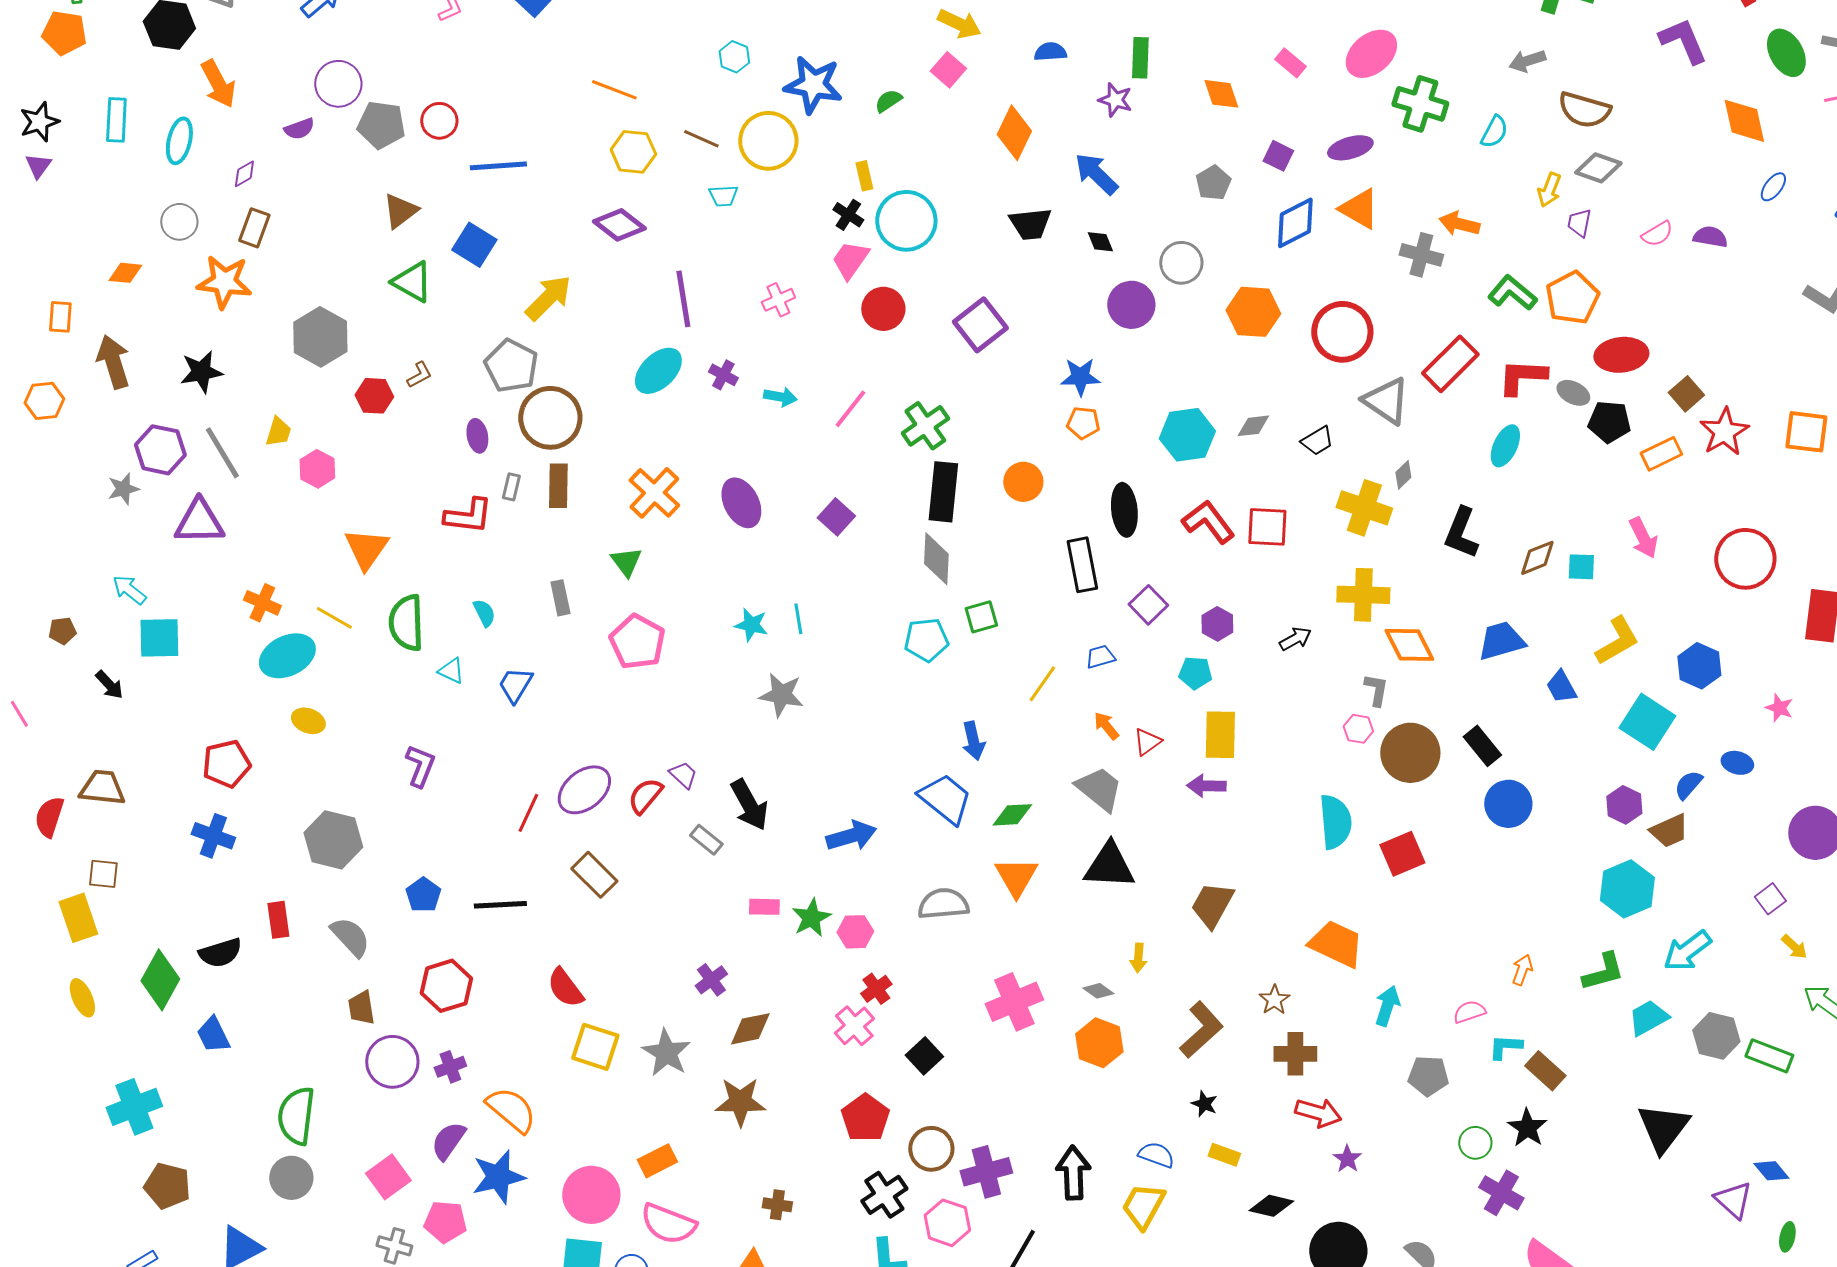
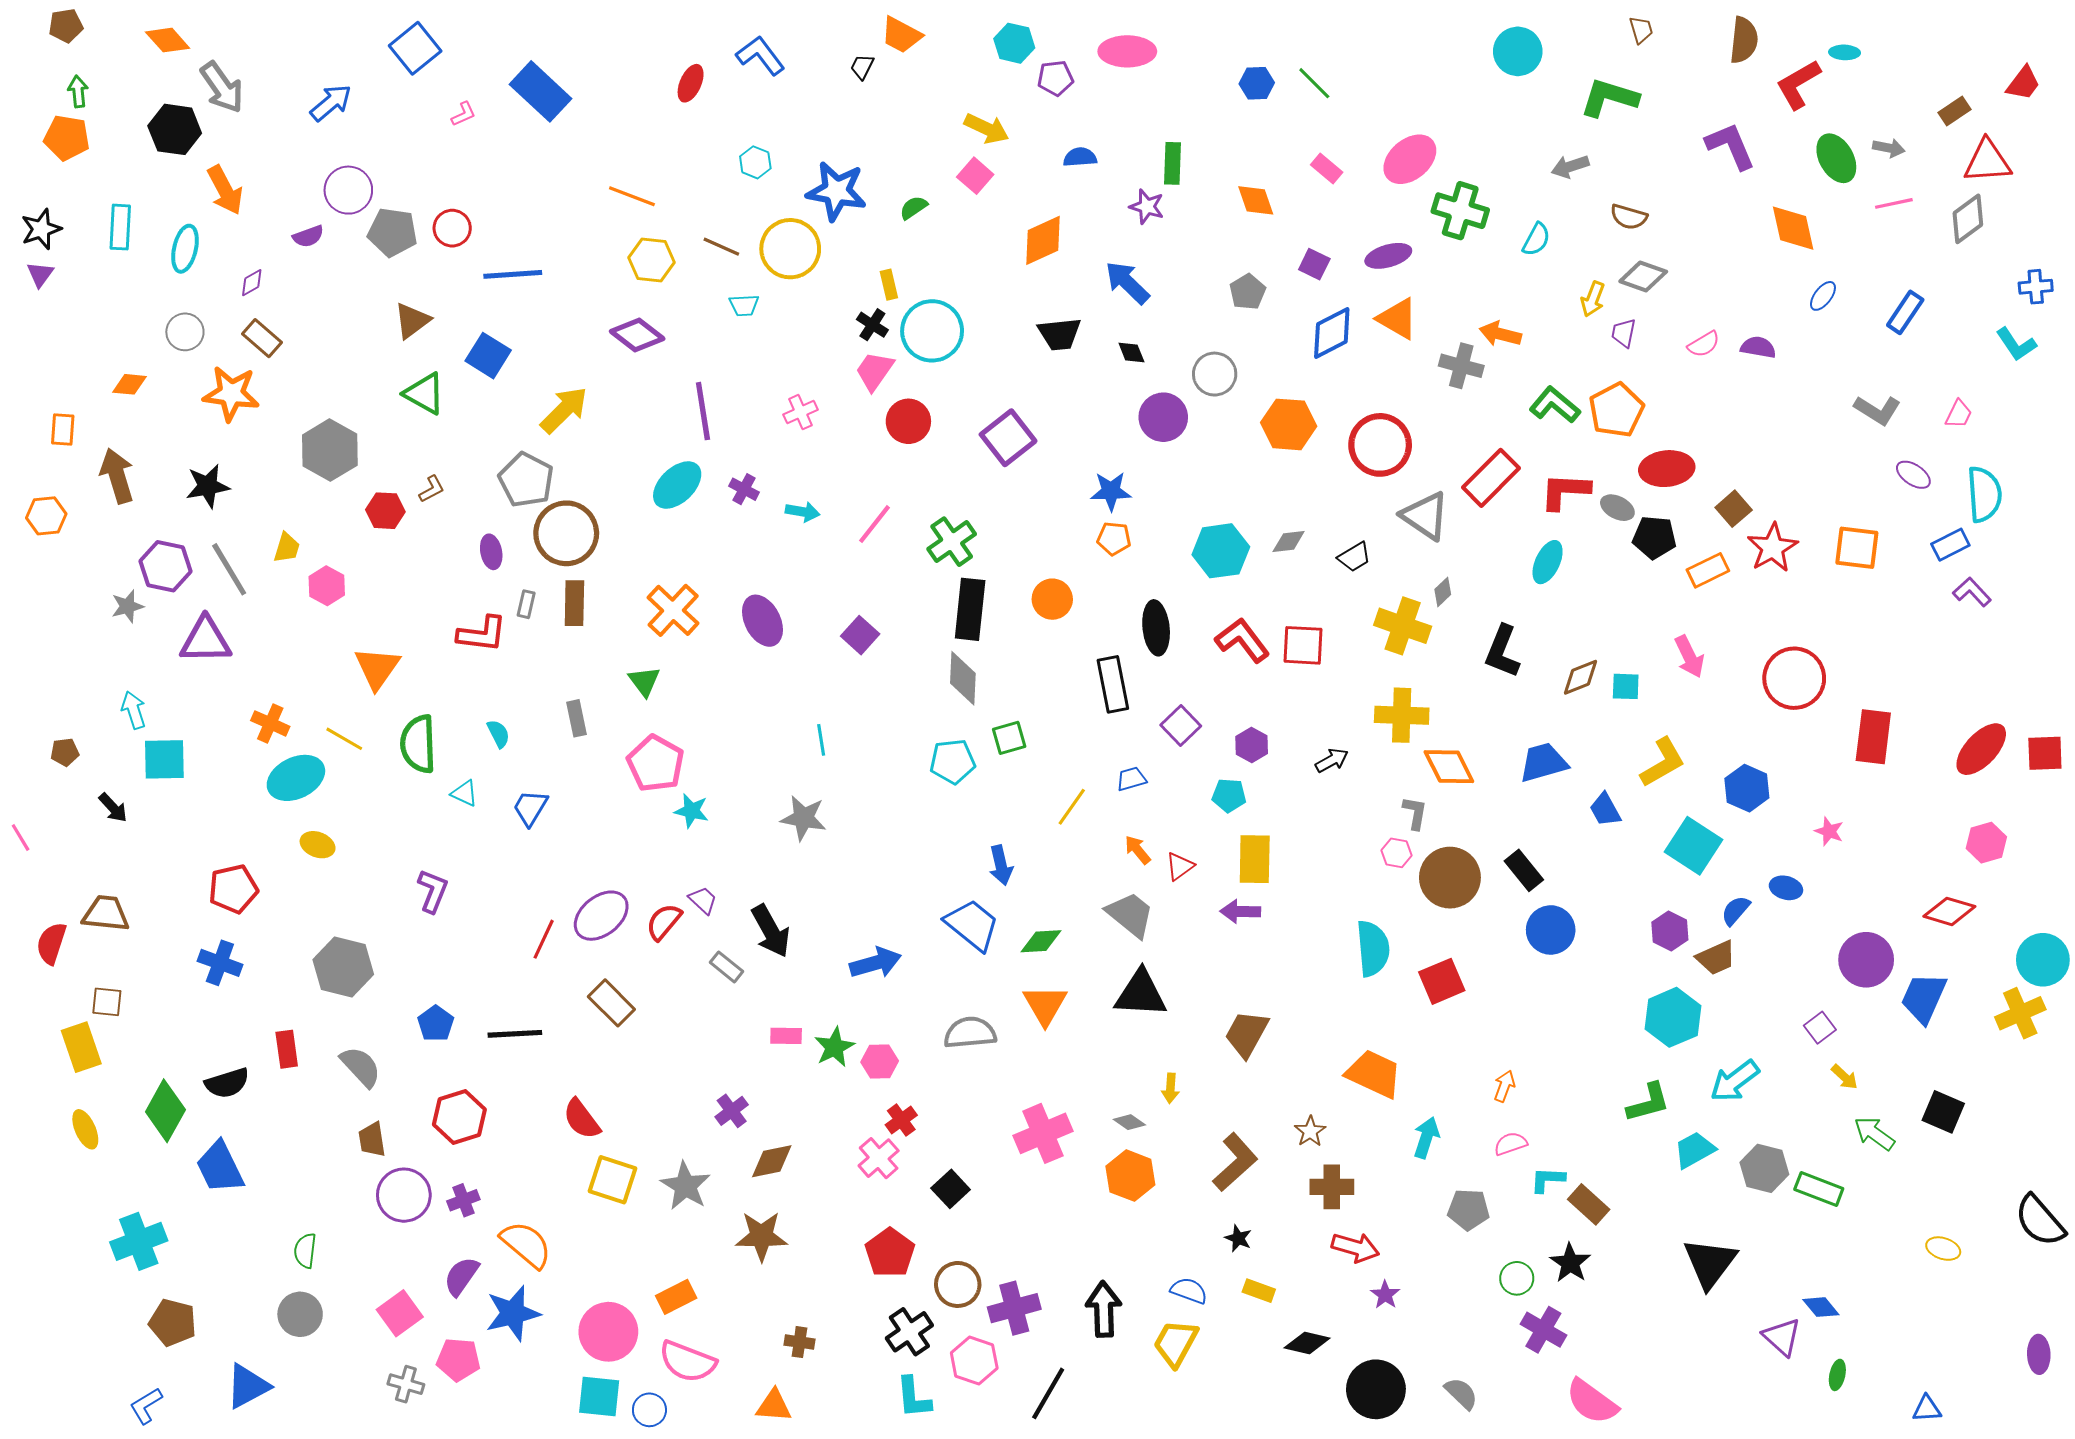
brown semicircle: (1584, 110) -> (1629, 217), size x0.7
orange diamond: (1014, 133) -> (1043, 240), turned 40
brown rectangle: (254, 228) -> (262, 338), turned -69
cyan arrow: (129, 590) -> (134, 710), turned 33
cyan star: (751, 625) -> (692, 811), moved
orange arrow: (1522, 970) -> (1504, 1086), moved
blue trapezoid: (213, 1035) -> (220, 1167), size x1.4
green semicircle: (296, 1116) -> (305, 1251), size x0.6

